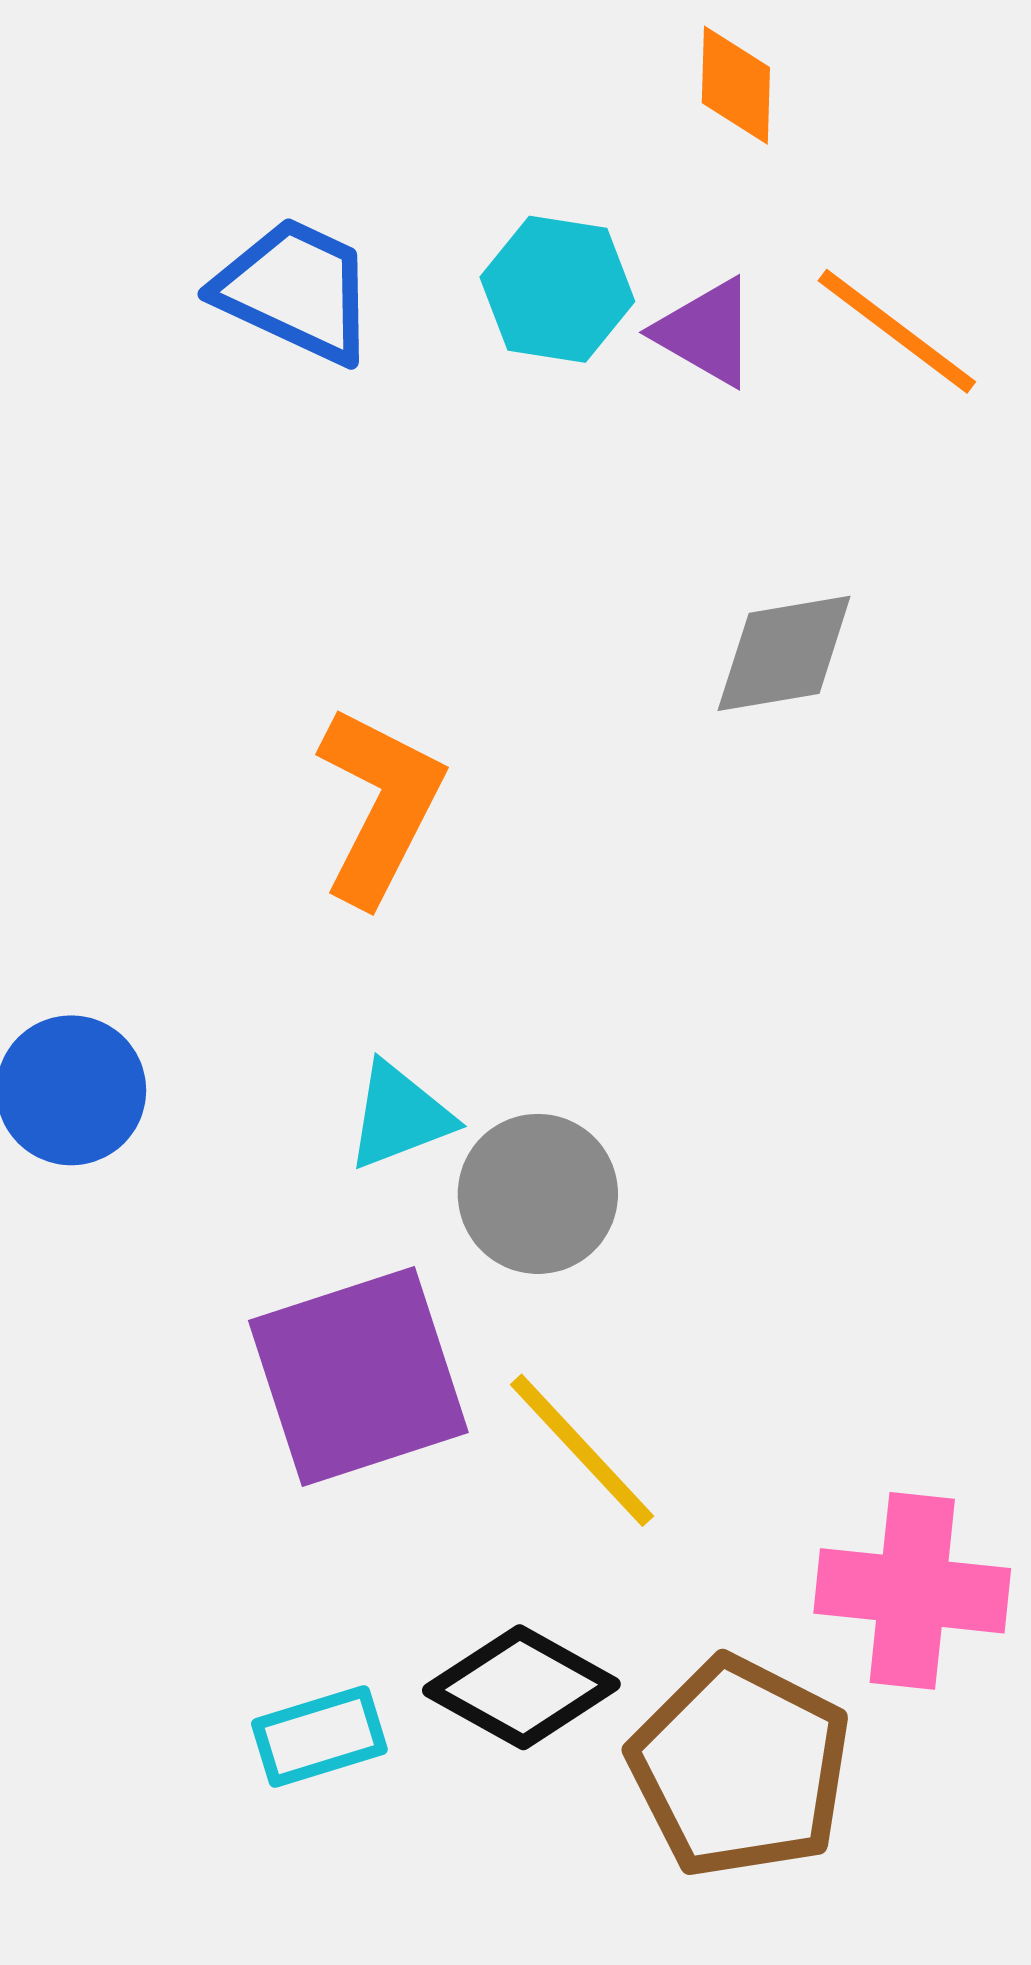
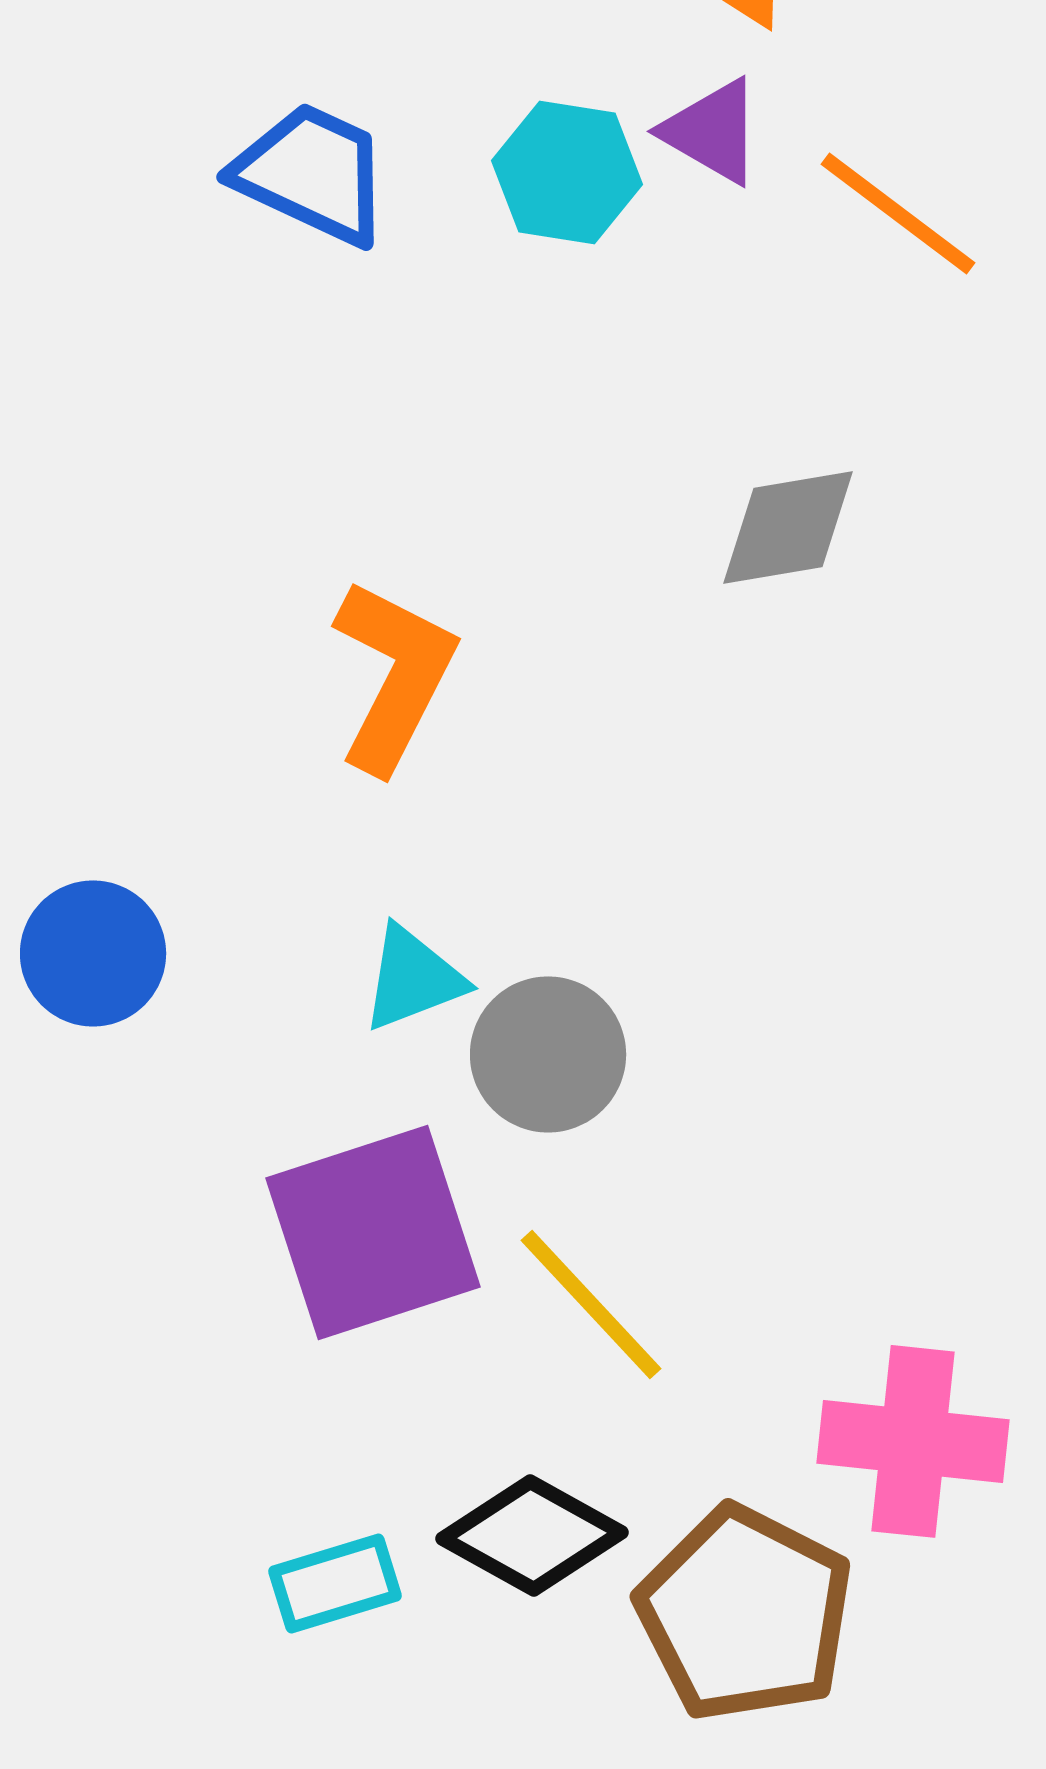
purple triangle: (706, 332) -> (712, 131), moved

